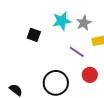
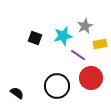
cyan star: (62, 21) -> (63, 36), moved
red circle: (90, 75) -> (91, 78), size x1.5

